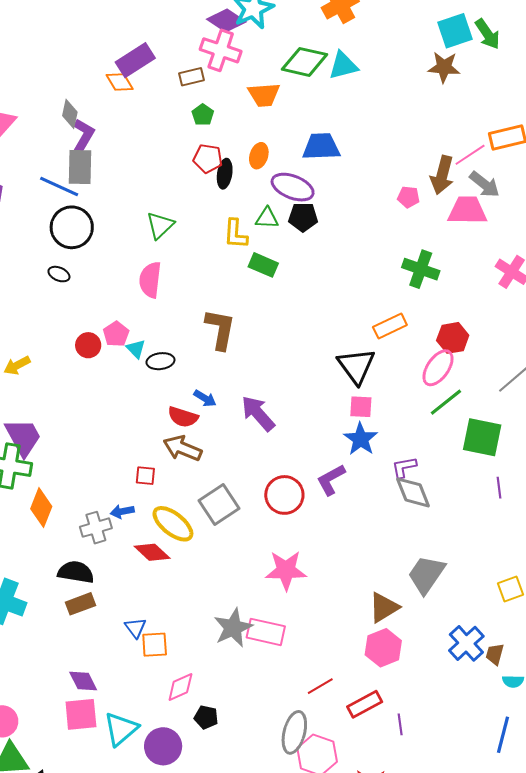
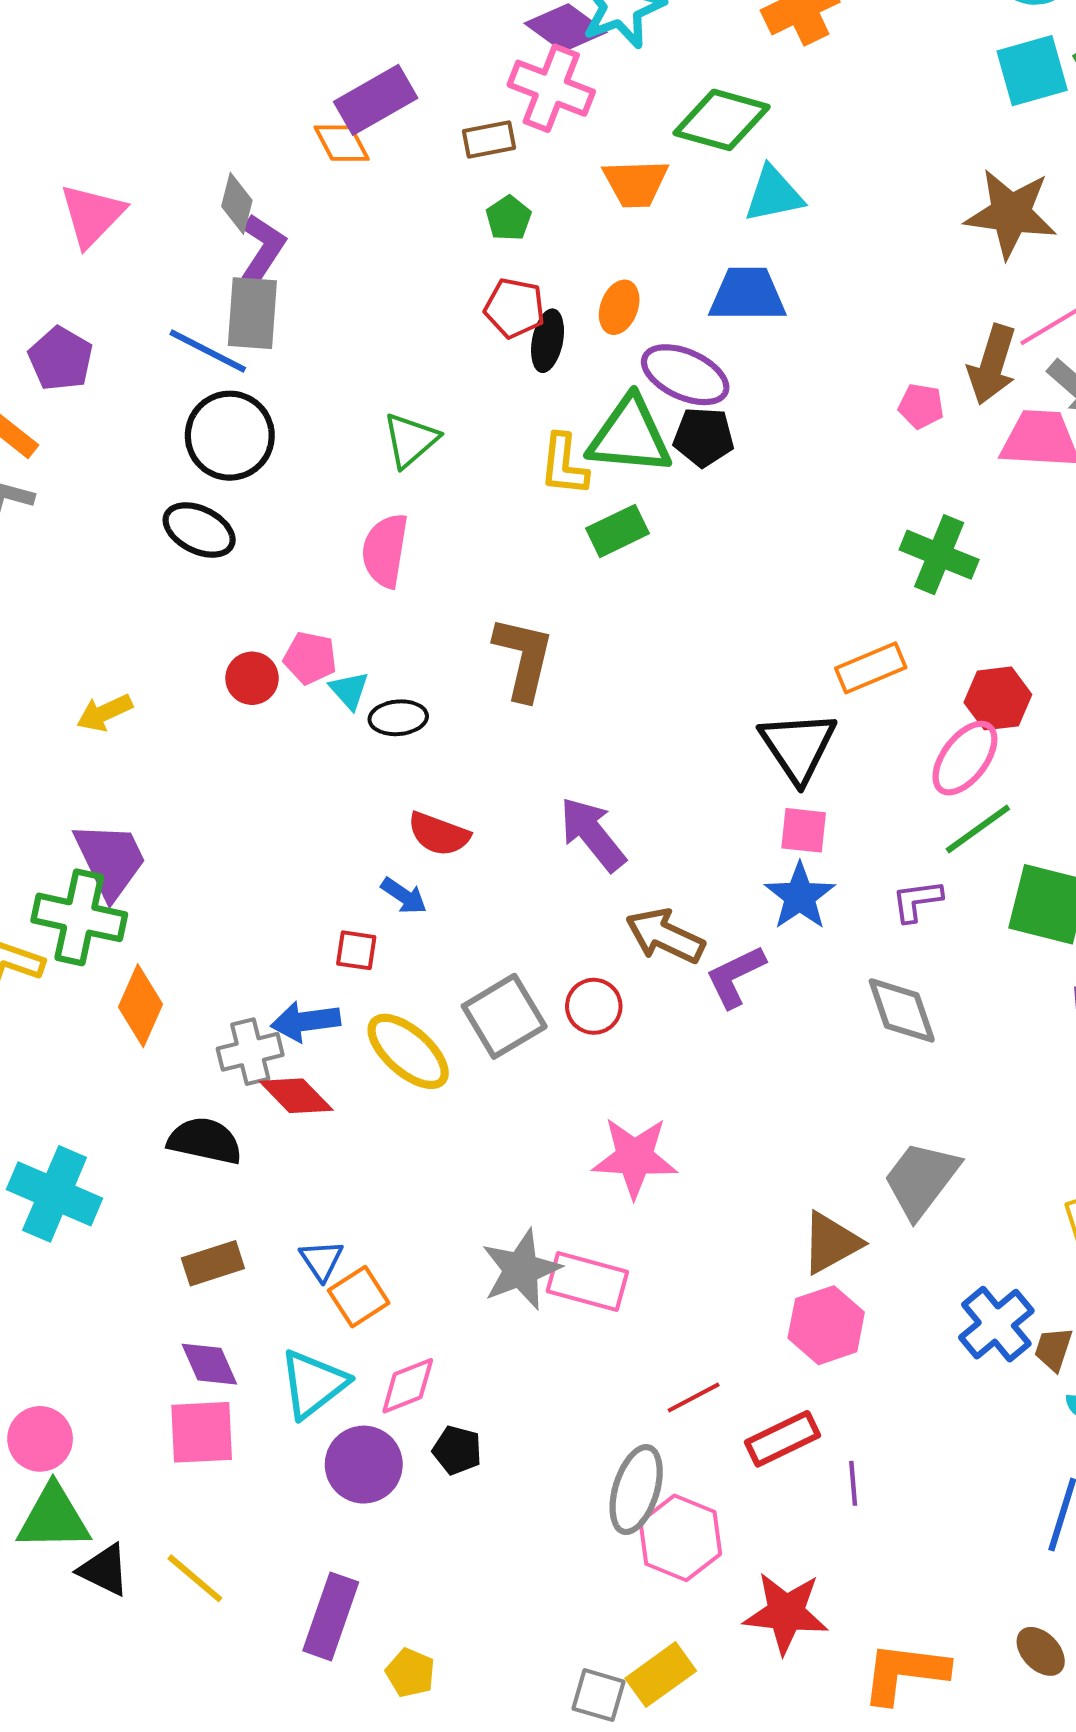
cyan triangle: (343, 66) -> (774, 194), moved
brown star: (444, 67) -> (1011, 214), moved, size x1.4
green triangle: (267, 218) -> (630, 436), size x1.8
green rectangle: (263, 265) -> (618, 531), turned -52
black ellipse: (59, 274) -> (199, 530), size x1.6
pink pentagon: (116, 334) -> (310, 658), turned -30
blue arrow: (205, 398) -> (404, 896), moved
brown arrow: (182, 448) -> (665, 936), moved
purple L-shape: (404, 467) -> (917, 901), moved
red circle: (284, 495) -> (594, 1006), moved, size x0.7
blue arrow: (122, 511) -> (306, 1021), size x1.4
red diamond: (152, 552) -> (296, 1096), moved
brown rectangle: (80, 604) -> (213, 1263), moved
orange square: (155, 645) -> (359, 1297), turned -32
cyan triangle: (121, 729) -> (313, 1384), moved
purple circle: (163, 746) -> (364, 1465), moved

